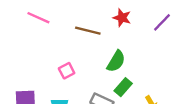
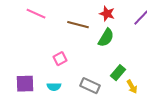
green semicircle: (116, 61) -> (106, 38), moved
green rectangle: (123, 87) -> (118, 73), moved

